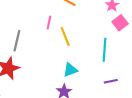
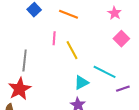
pink square: (120, 23) -> (121, 39), moved
cyan line: (105, 50) -> (105, 72), moved, turned -60

